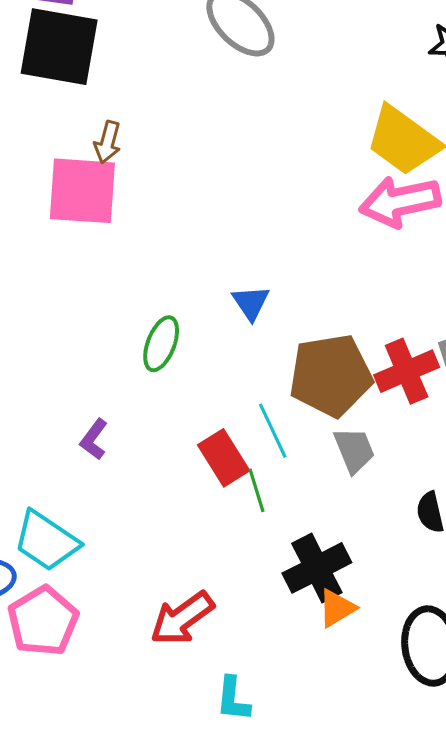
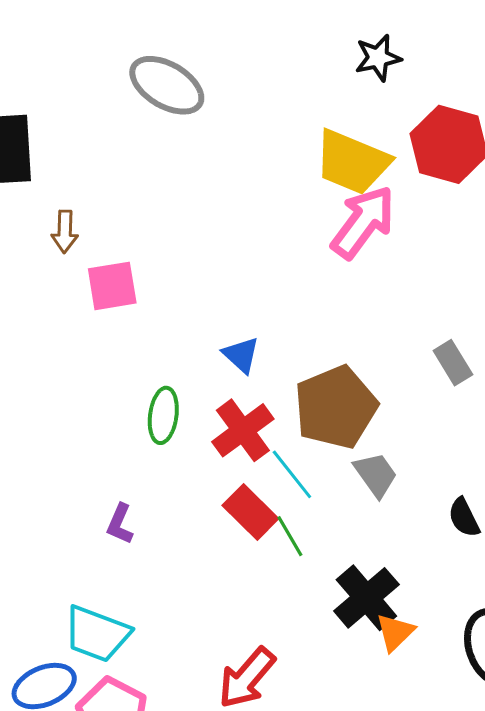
pink square: (82, 191) -> (112, 286), moved, size x0.7
pink arrow: (400, 202) -> (363, 222), turned 152
red cross: (407, 371) -> (243, 430), moved

